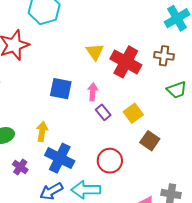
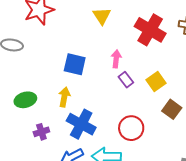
yellow triangle: (95, 52) -> (102, 16), moved
blue square: (61, 89) -> (75, 64), moved
purple cross: (20, 167) -> (41, 132), turned 35

